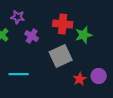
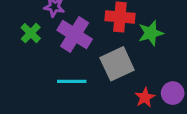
purple cross: (32, 36) -> (75, 35), size x1.6
cyan line: (19, 74) -> (72, 81), moved

